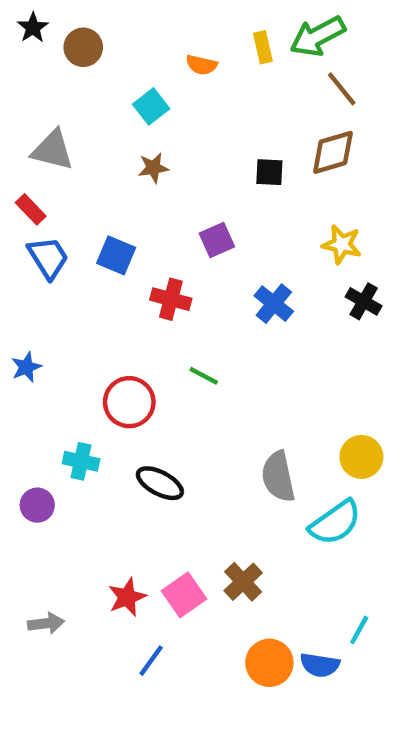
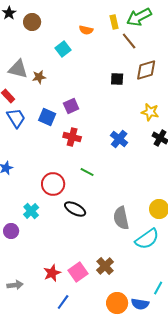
brown line: (342, 89) -> (129, 41), moved
brown star: (153, 168) -> (39, 77), moved
purple square: (217, 240) -> (71, 106), moved
cyan cross: (81, 461) -> (31, 211), turned 35
black ellipse: (160, 483) -> (75, 209), moved

